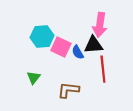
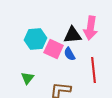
black triangle: (93, 45) -> (73, 35), moved

